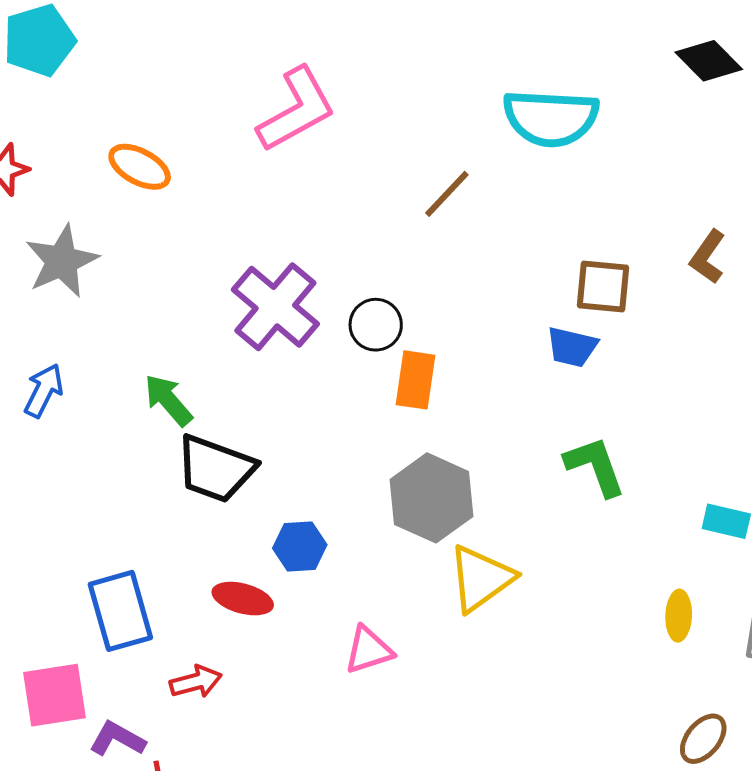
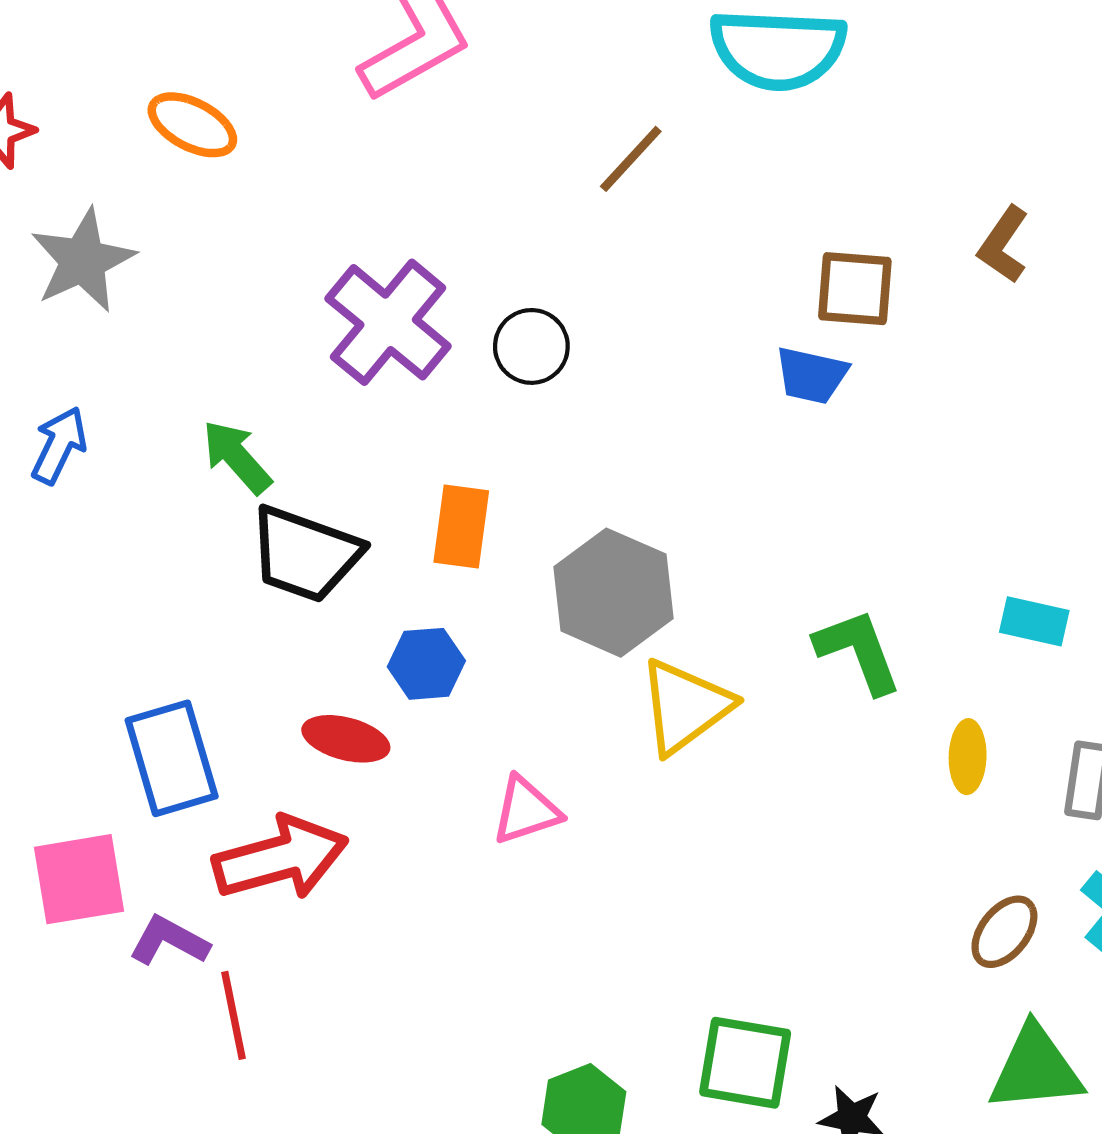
orange rectangle: (415, 380) -> (461, 526), moved
green L-shape: (595, 466) -> (858, 651), moved
red arrow: (196, 682) -> (280, 858), size x1.8

